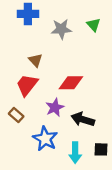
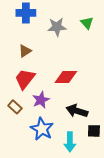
brown triangle: (35, 60) -> (25, 51), moved, turned 40
purple star: (55, 107) -> (41, 100), moved
black square: (101, 149) -> (94, 131), moved

